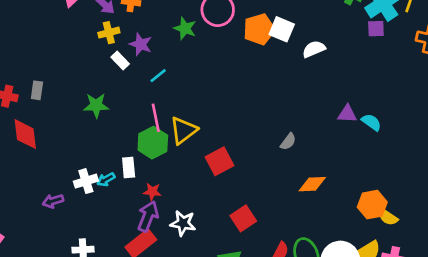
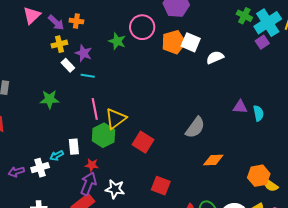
purple square: (376, 29) -> (262, 42), turned -32
cyan line: (158, 76) -> (88, 76), moved, turned 48
cyan semicircle: (371, 122) -> (258, 113), turned 42
gray semicircle: (288, 142) -> (195, 128), size x1.6
green hexagon: (153, 143) -> (104, 135), moved
red square: (220, 161) -> (143, 142), turned -30
white cross: (86, 181) -> (40, 168), moved
red square: (243, 218) -> (161, 186), turned -36

